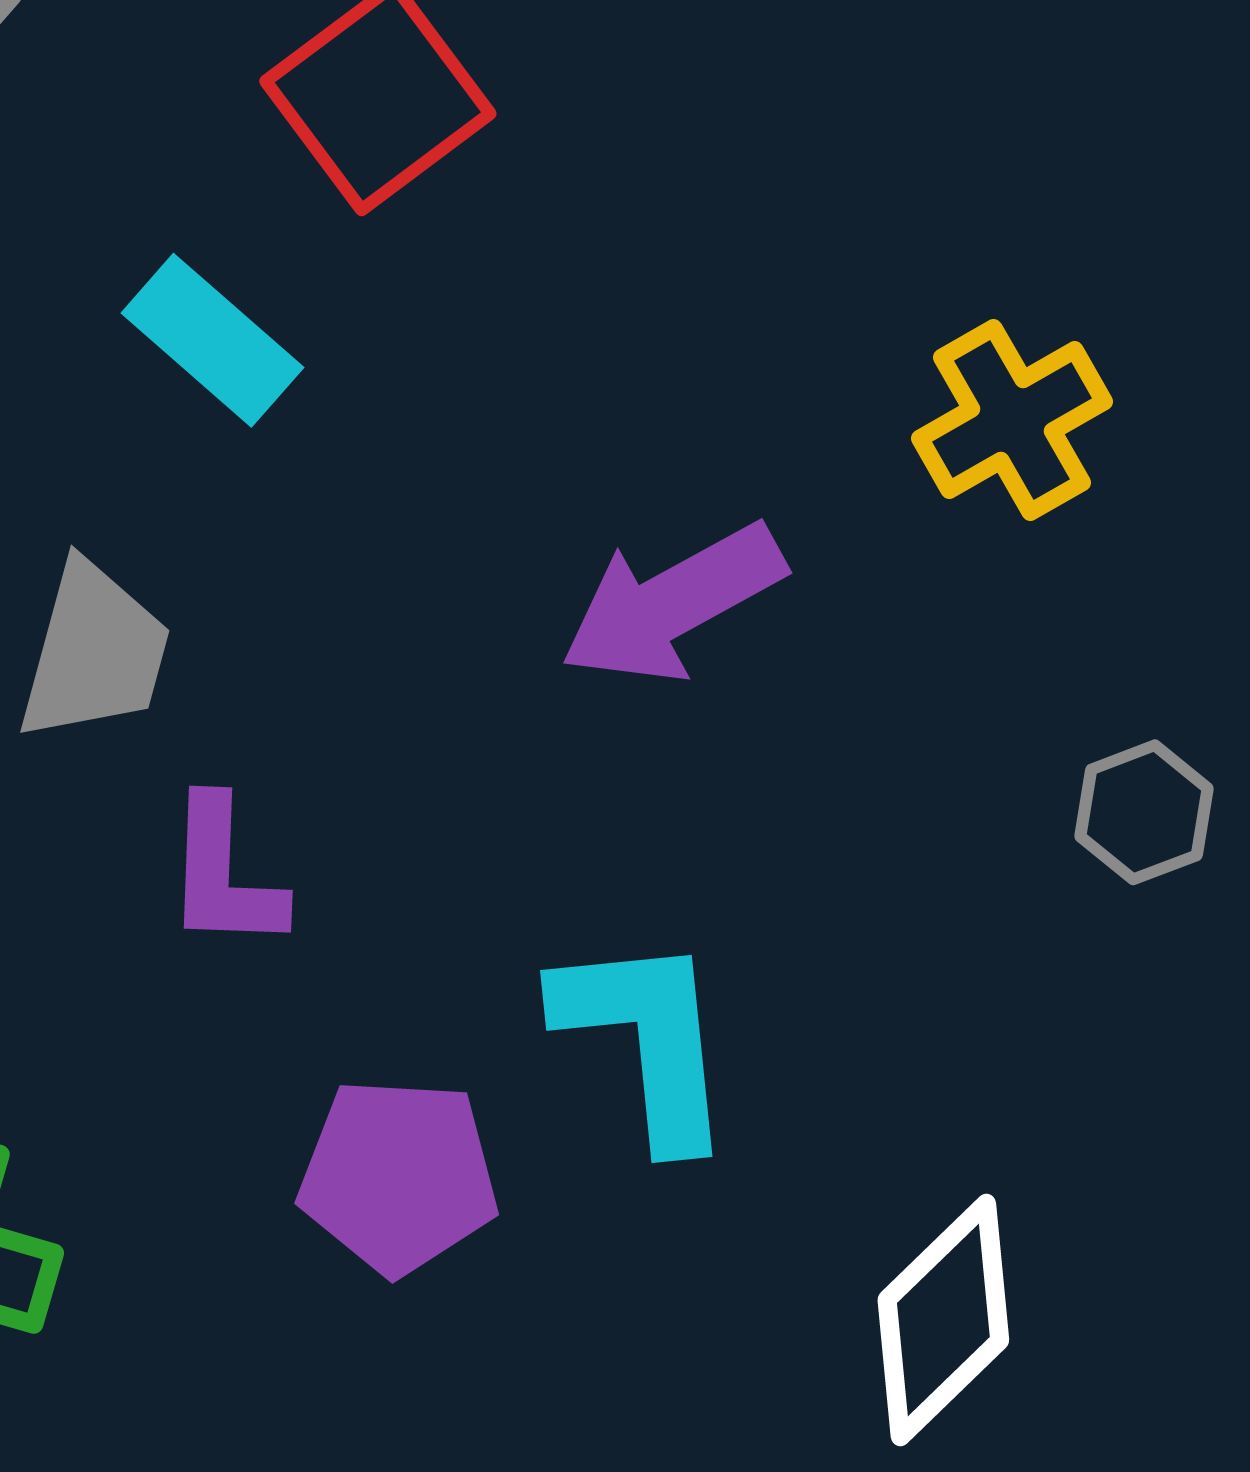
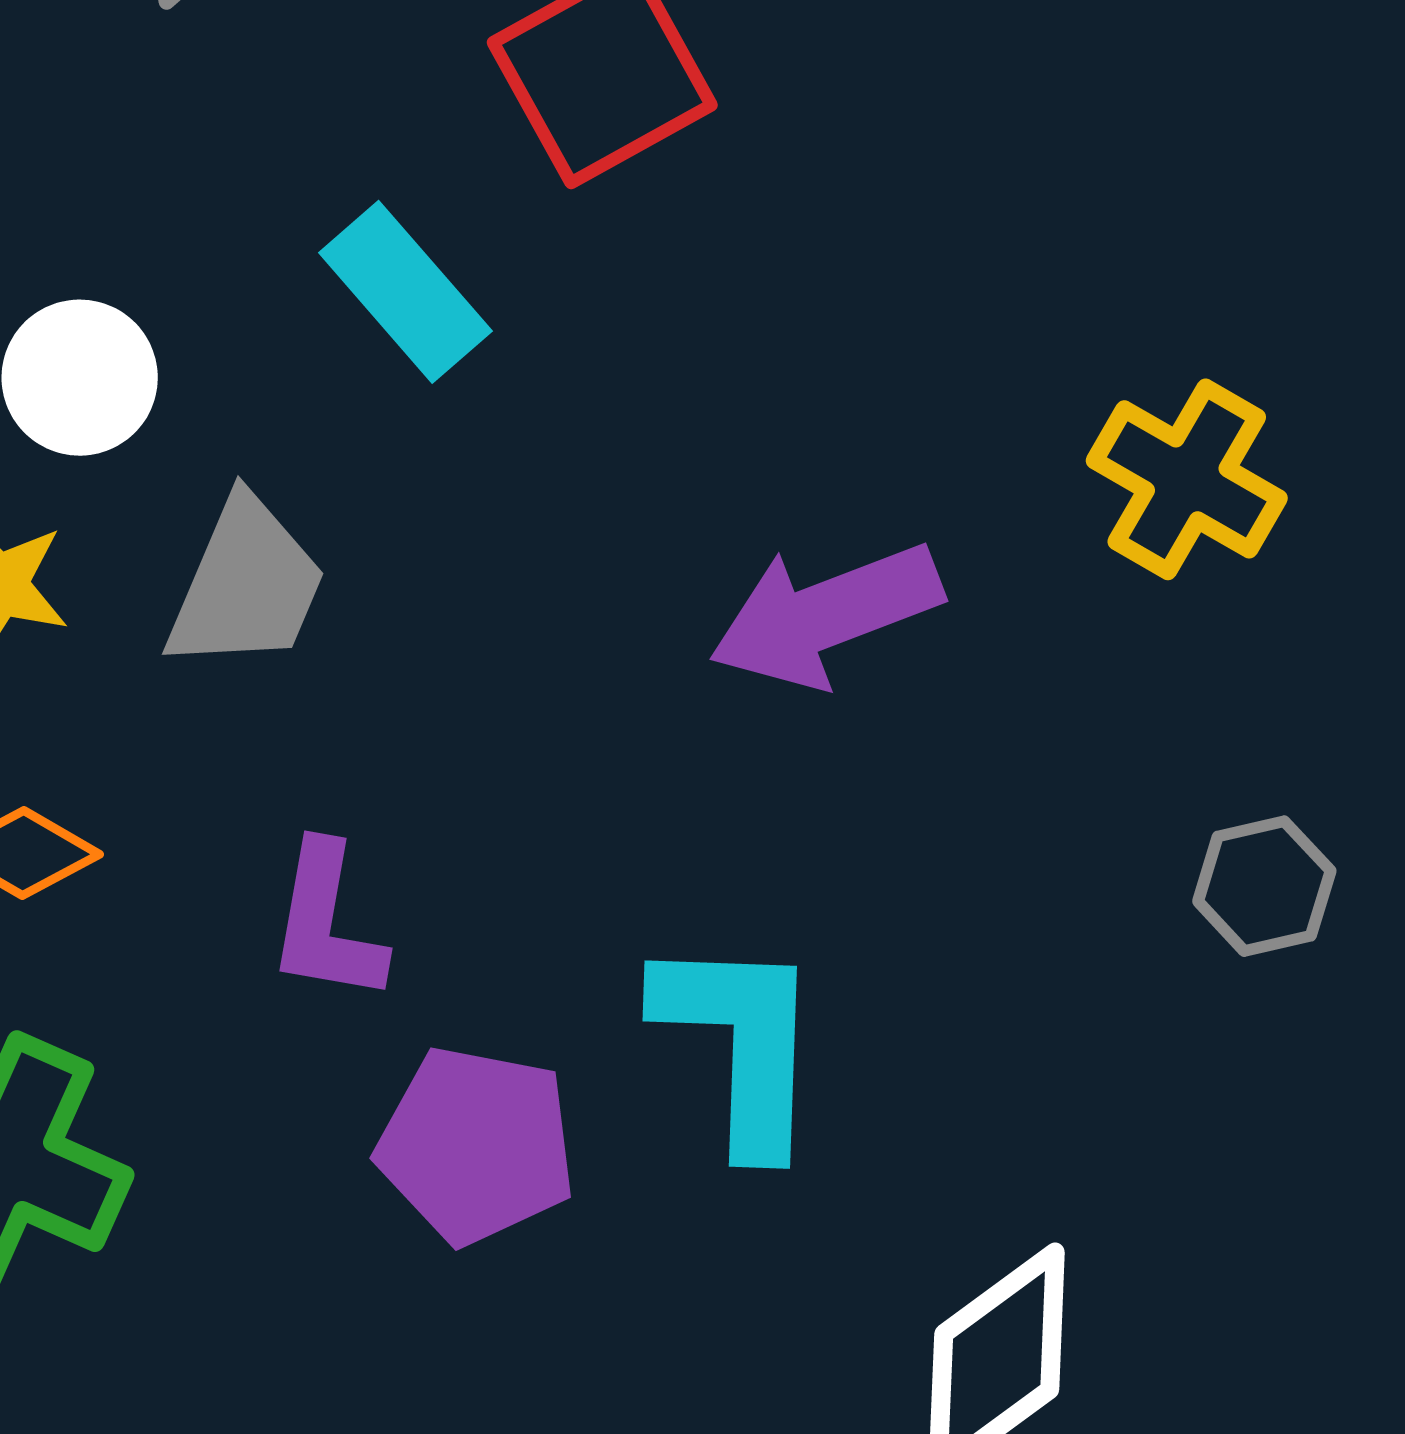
yellow cross: (1012, 420) -> (1187, 479), turned -38
purple L-shape: (224, 874) -> (327, 923), moved

